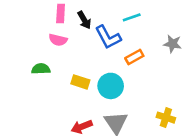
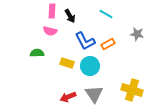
cyan line: (132, 17) -> (106, 14), turned 48
blue L-shape: (108, 37) -> (85, 41), moved
yellow cross: (166, 118) -> (132, 90), size x1.5

